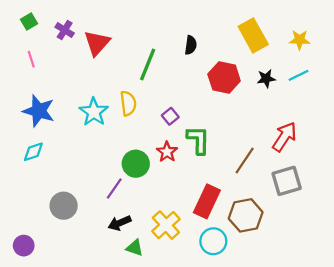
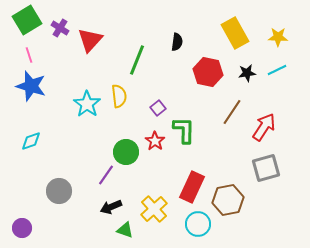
green square: (29, 21) -> (27, 20), size x1.8
blue star: (39, 111) -> (31, 86), moved
brown line: (245, 160) -> (232, 112), moved

